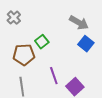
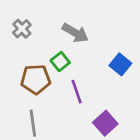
gray arrow: (79, 23) -> (75, 33), moved
purple line: (54, 76) -> (77, 92), moved

